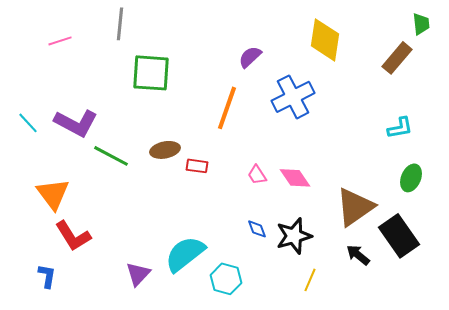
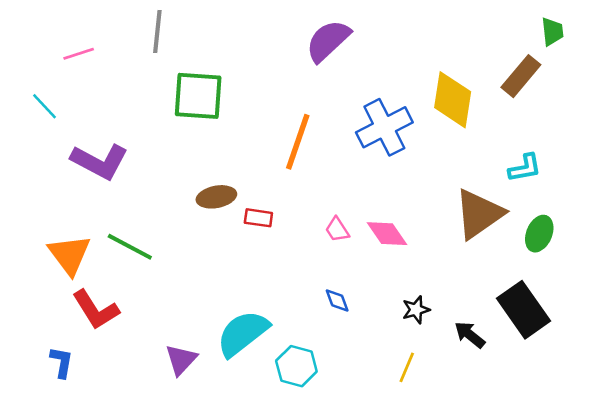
yellow diamond: (325, 40) -> (453, 100), moved
purple semicircle: (250, 57) -> (328, 41), moved, size x1.5
cyan line: (28, 123) -> (45, 106), moved
green line: (111, 156) -> (130, 247), moved
brown triangle: (355, 207) -> (479, 214), moved
black star: (294, 236) -> (416, 310), moved, size x0.6

